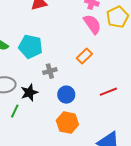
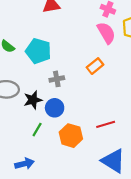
red line: (108, 92) -> (106, 124), moved
blue circle: (66, 95) -> (55, 108), moved
green line: (15, 111) -> (37, 130), moved

